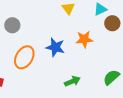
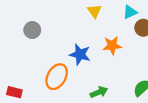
orange ellipse: (24, 57) -> (57, 77), moved

